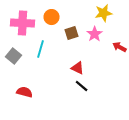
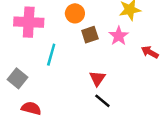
orange circle: (52, 17) -> (75, 13), moved
gray square: (14, 56) -> (17, 78), moved
red triangle: (78, 68) -> (97, 78), turned 40

